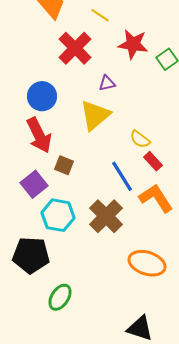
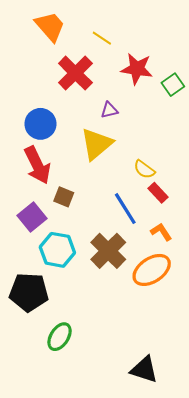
orange L-shape: (156, 198) -> (161, 232), size x0.6
orange ellipse: (147, 263) -> (152, 270), moved, turned -51

